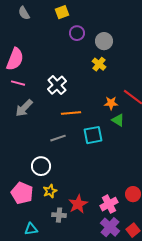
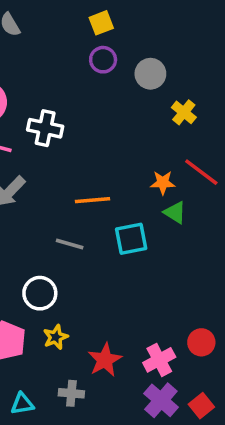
yellow square: (62, 12) -> (101, 23), moved
yellow cross: (99, 64) -> (184, 112), moved
white cross: (57, 85) -> (45, 128), moved, turned -36
gray line: (58, 138) -> (70, 244), turned 35
gray cross: (59, 215) -> (71, 393), moved

